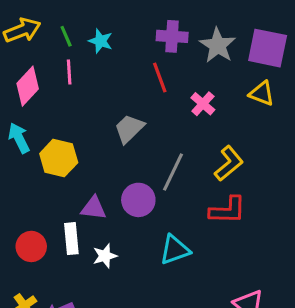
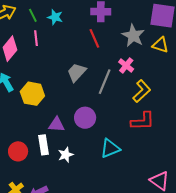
gray star: (218, 45) -> (133, 36), moved
pink cross: (203, 104) -> (126, 65), moved
gray line: (173, 172) -> (105, 82), moved

